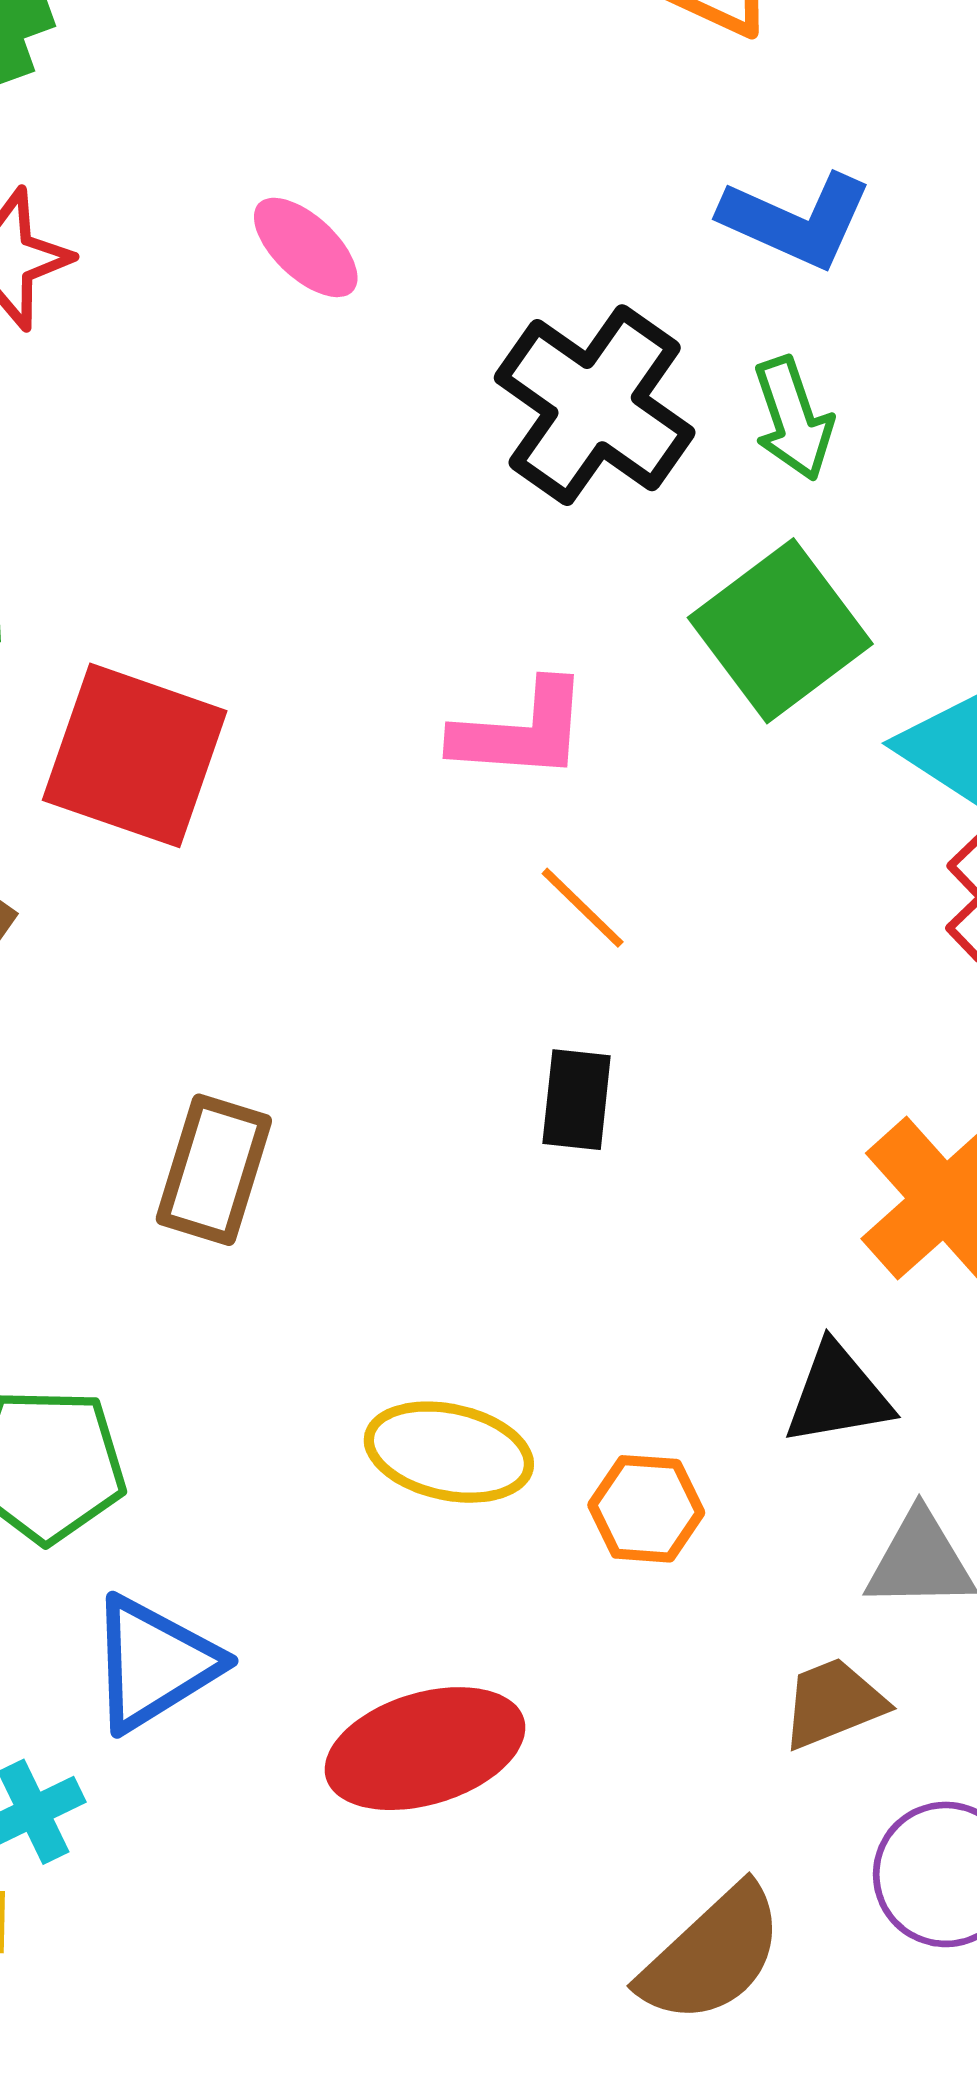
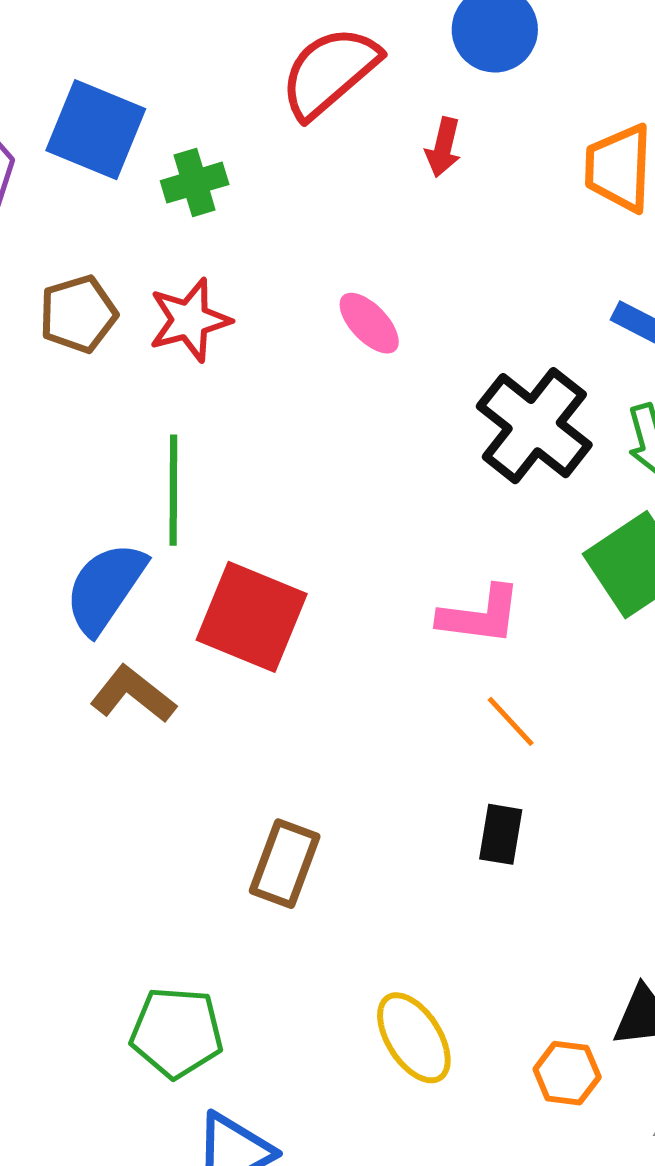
yellow ellipse: (449, 1452) -> (414, 1038), turned 42
orange hexagon: (646, 1509) -> (567, 1073), moved

